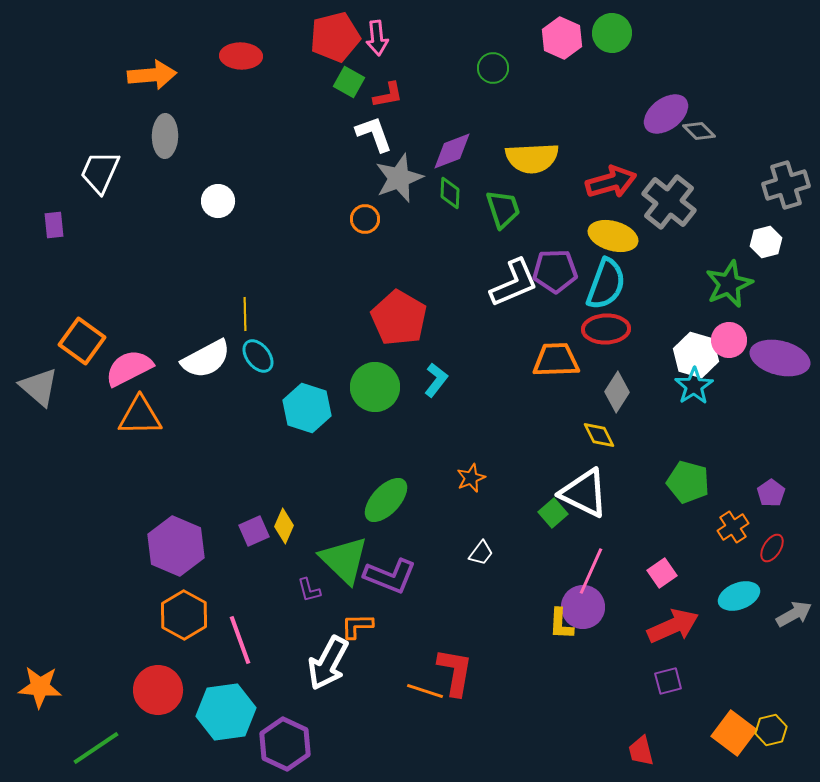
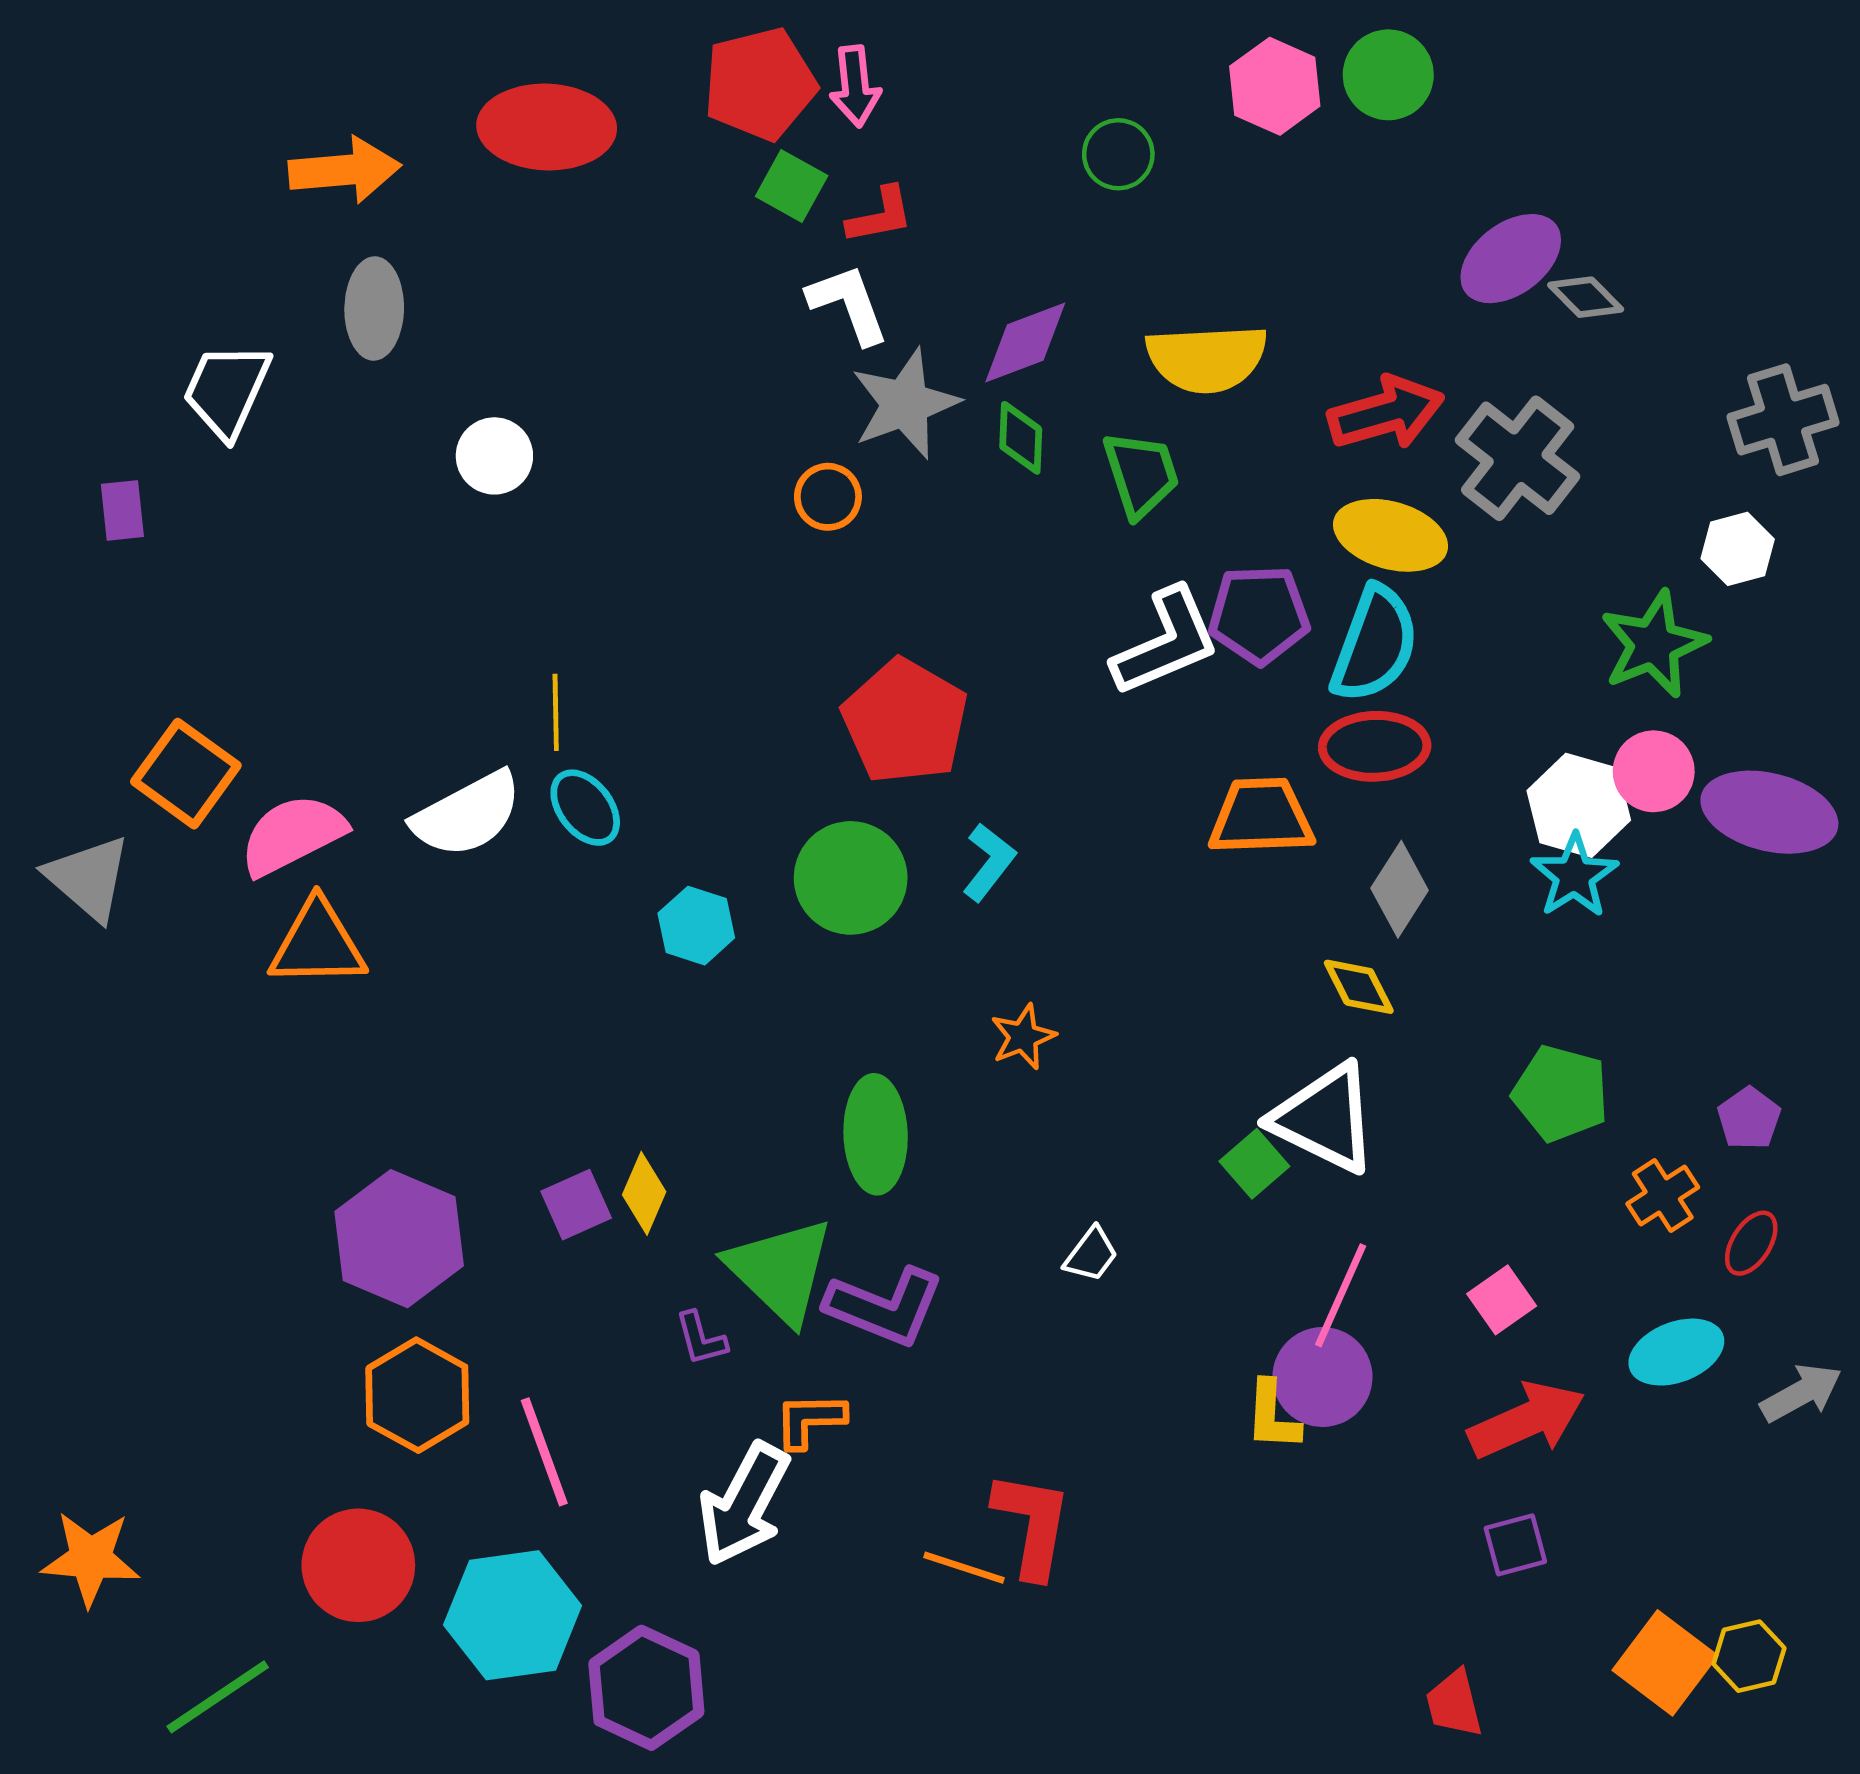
red ellipse: (241, 56) -> (547, 127), size x1.4
cyan hexagon: (307, 408) -> (696, 926), size x0.7
orange star: (471, 478) -> (1023, 1037), moved
green ellipse: (386, 500) -> (876, 1134), turned -45

